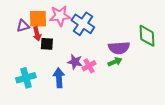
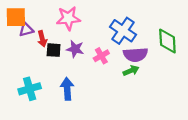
orange square: (38, 19) -> (16, 17), moved
blue cross: (83, 24) -> (123, 31), moved
purple star: (75, 62) -> (75, 49), moved
pink cross: (89, 66) -> (101, 56), moved

